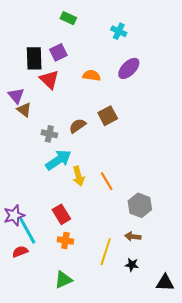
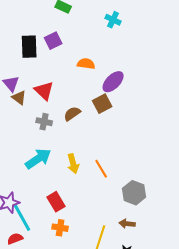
purple ellipse: (129, 68) -> (113, 82), moved
red triangle: (49, 79) -> (44, 91), moved
cyan arrow: (58, 160) -> (38, 159), moved

